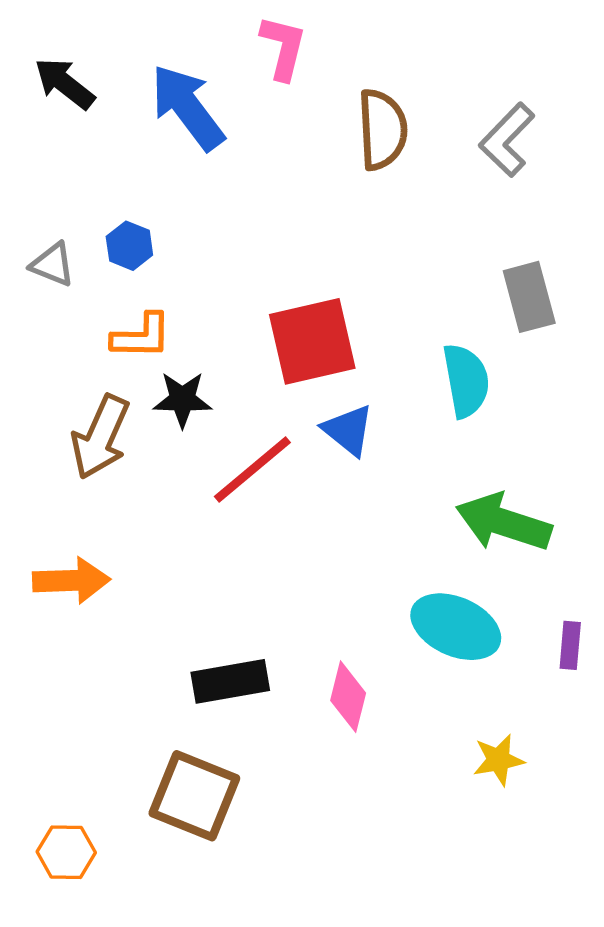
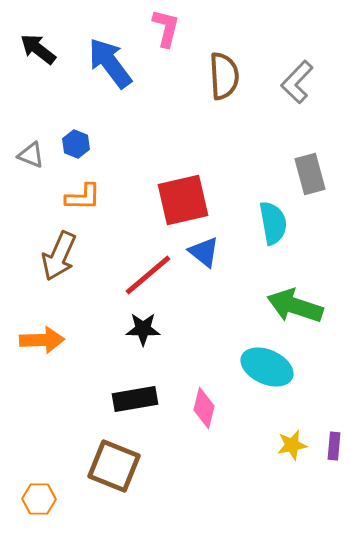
black star: (182, 399) -> (143, 329), moved
purple rectangle: (570, 645) -> (334, 446), moved

